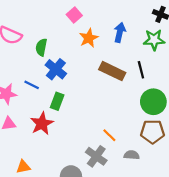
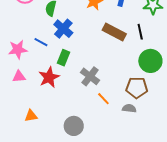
brown pentagon: (152, 132) -> (137, 88), moved
orange line: (109, 135) -> (103, 99), moved
gray cross: (96, 156) -> (90, 76), moved

